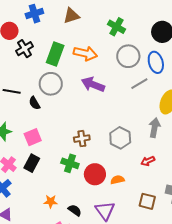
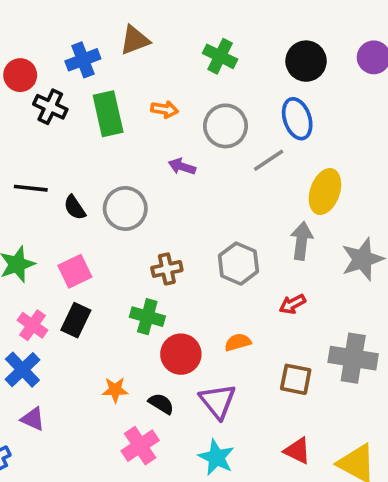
blue cross: (34, 14) -> (83, 60), moved
black cross: (25, 49) -> (50, 107), turned -30
orange arrow: (85, 53) -> (165, 109), size x0.6
green rectangle: (55, 54) -> (108, 114), turned -30
gray circle: (128, 56) -> (226, 126), moved
gray circle: (51, 84) -> (125, 208), moved
purple arrow: (93, 84) -> (182, 167), size x0.6
red circle: (95, 174) -> (181, 354), moved

